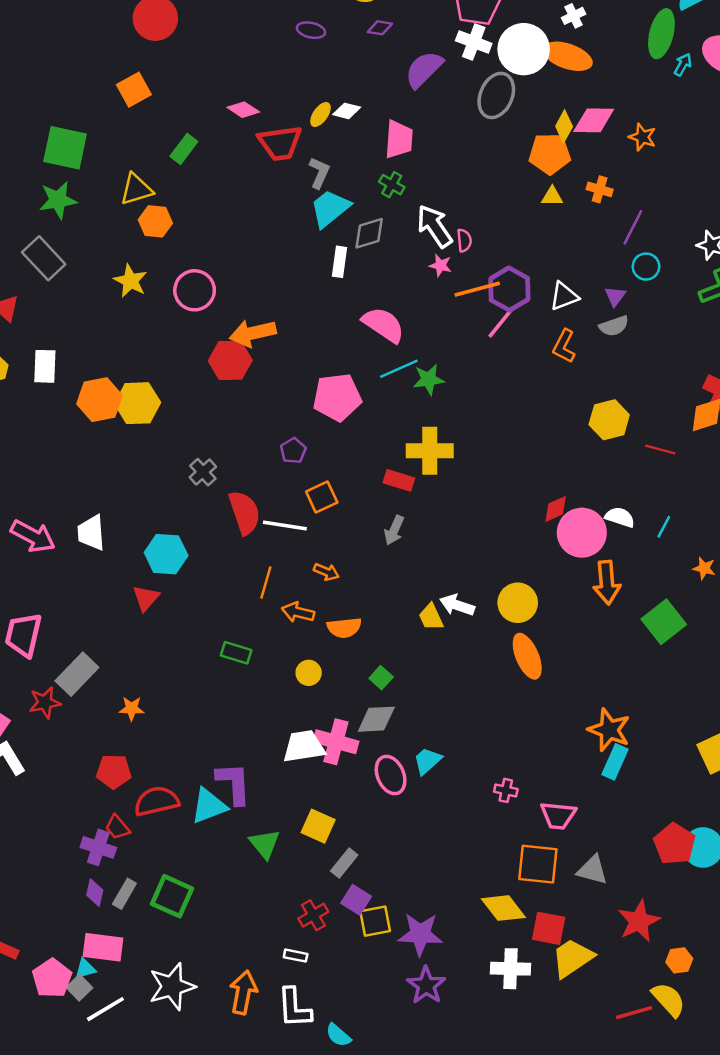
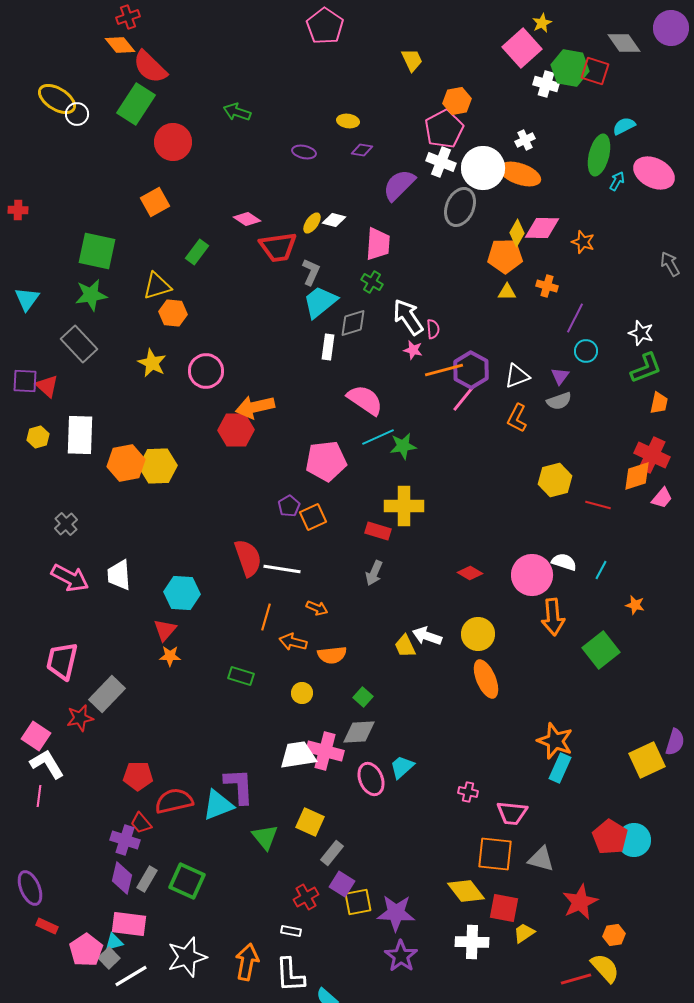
white rectangle: (45, 366) -> (80, 435), size x1.4
gray cross: (203, 472) -> (66, 524), moved
orange square: (322, 497) -> (313, 517), moved
red diamond: (556, 509) -> (470, 573), moved, turned 55
orange star: (132, 708) -> (170, 656), moved
purple diamond: (95, 893) -> (122, 878), size x1.4
yellow trapezoid: (572, 958) -> (524, 933), size x0.6

